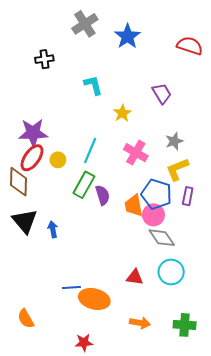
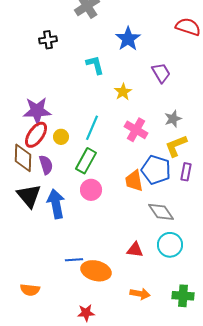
blue star: (127, 36) -> (128, 39), moved
purple semicircle: (103, 195) -> (46, 165), moved
pink circle: (153, 215) -> (91, 190), moved
blue arrow: (53, 229) -> (56, 204), size x1.8
orange semicircle: (26, 319) -> (30, 290), turned -54

